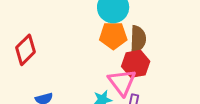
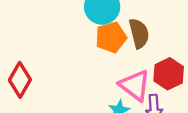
red hexagon: (136, 64) -> (169, 74), moved

